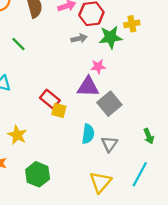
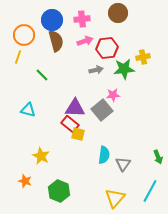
purple triangle: (88, 87) -> (75, 108), moved
gray square: (109, 104) -> (102, 110), moved

